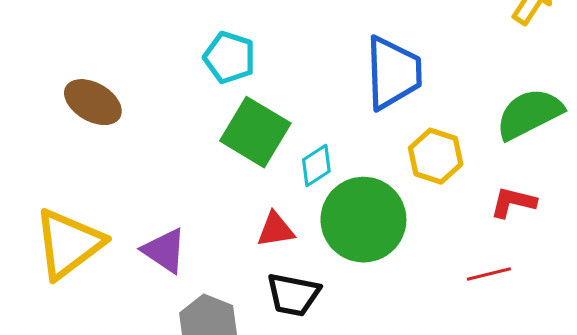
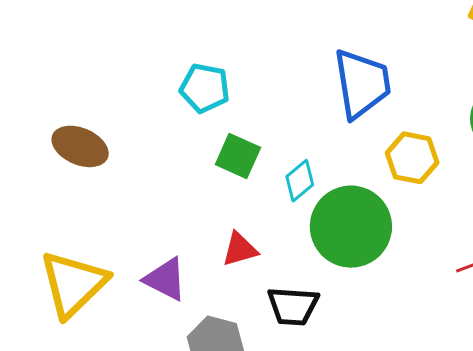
green square: (255, 132) -> (238, 156), size x0.7
red triangle: (276, 230) -> (240, 249), moved

